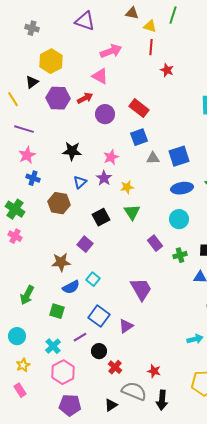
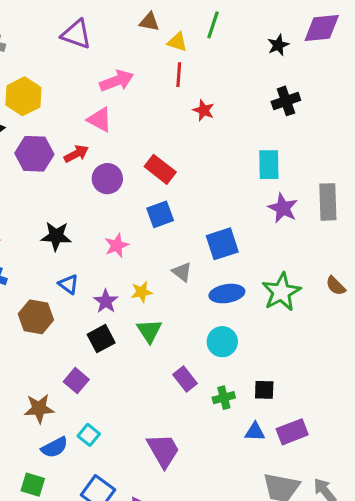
gray triangle: (153, 158) -> (182, 272), moved, turned 40
purple star: (104, 178) -> (106, 301), moved
blue triangle: (80, 182) -> (69, 284), turned -40

